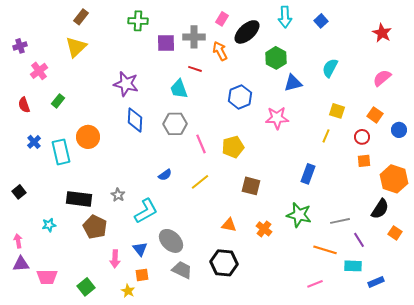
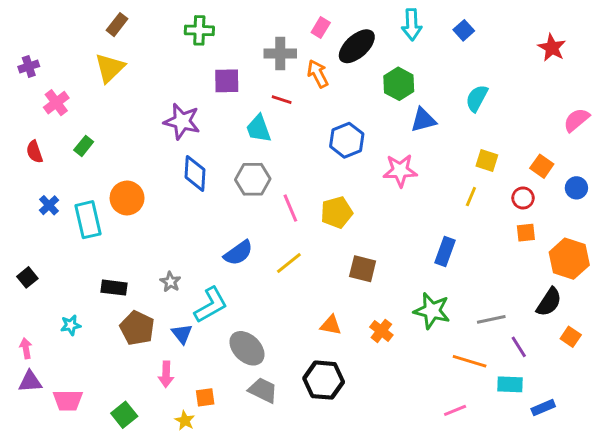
purple square: (166, 43) -> (227, 81), moved
pink semicircle: (382, 78) -> (576, 120), moved
blue semicircle: (165, 175) -> (238, 253), size x1.5
black rectangle: (79, 199) -> (114, 288), size x0.7
blue triangle: (140, 249) -> (182, 334), moved

